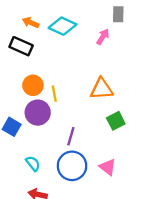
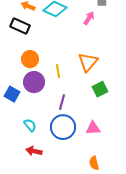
orange triangle: (102, 89) -> (88, 62), turned -45
yellow line: (54, 94) -> (58, 71), moved
pink triangle: (108, 167) -> (93, 128), turned -42

